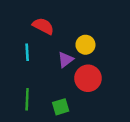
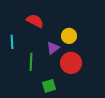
cyan line: (27, 52) -> (12, 42), moved
green line: (27, 99) -> (31, 62), moved

